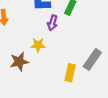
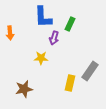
brown star: (19, 62) -> (24, 89), moved

